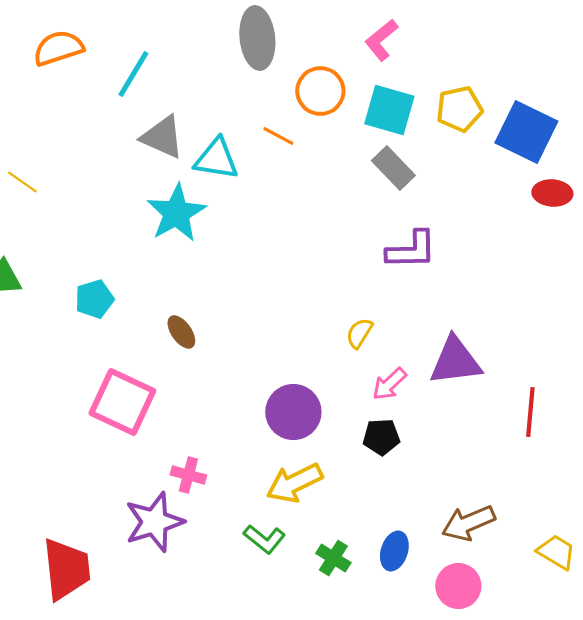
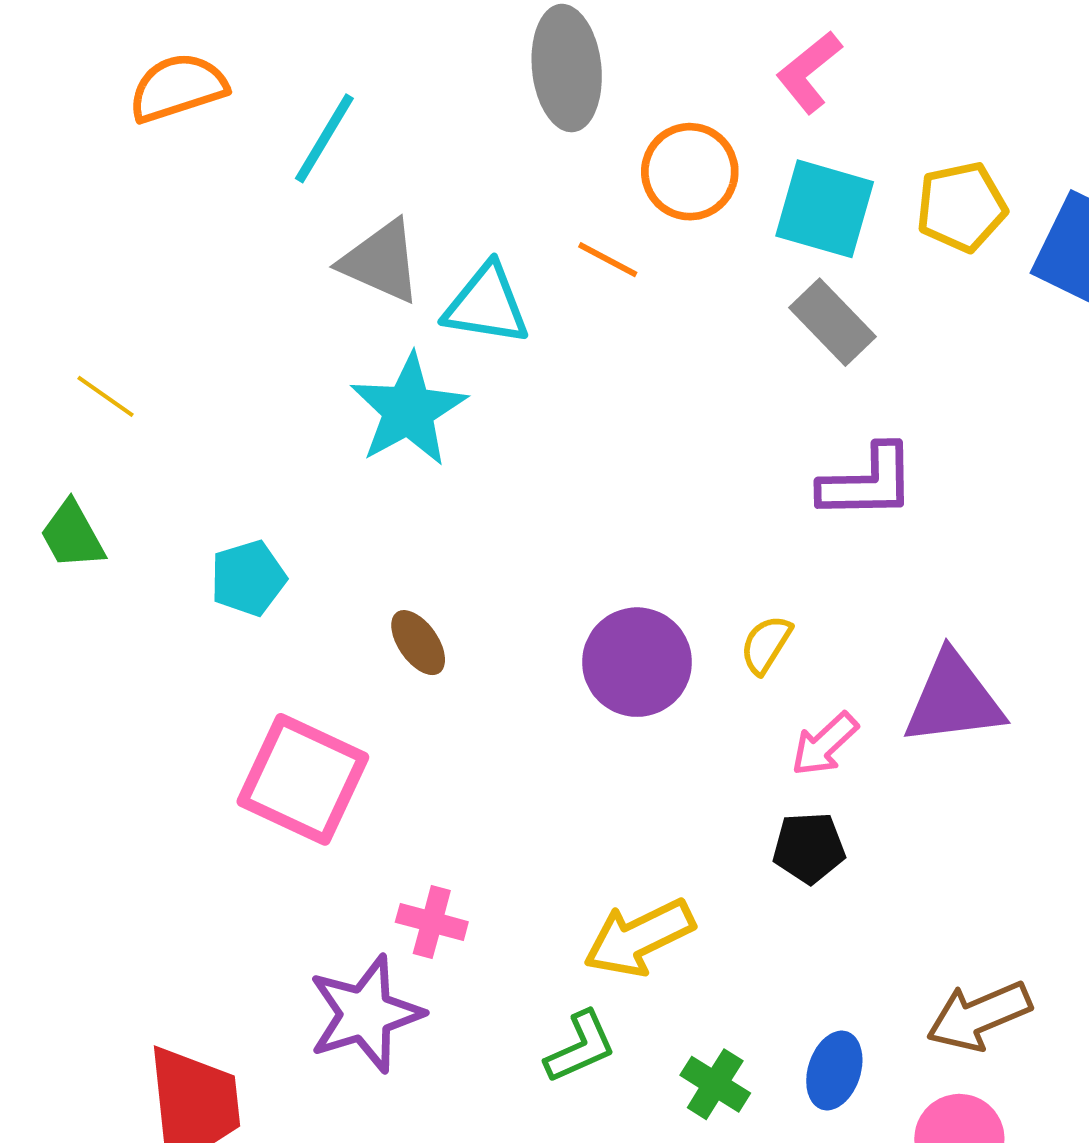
yellow line: (22, 182) -> (106, 396), moved
purple circle: (293, 412) -> (637, 662), moved
green L-shape: (264, 539) -> (580, 1047), turned -63

